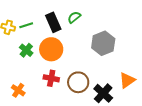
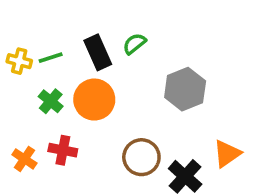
red cross: (51, 78) -> (63, 150), moved
orange cross: (18, 90) -> (24, 159), moved

